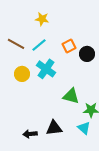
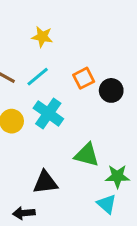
black triangle: (54, 128) -> (45, 182), moved

